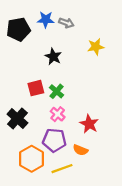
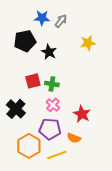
gray arrow: (66, 23) -> (61, 21), turned -72
black pentagon: (18, 29) -> (25, 41), moved
green cross: (57, 91) -> (52, 84), turned -32

